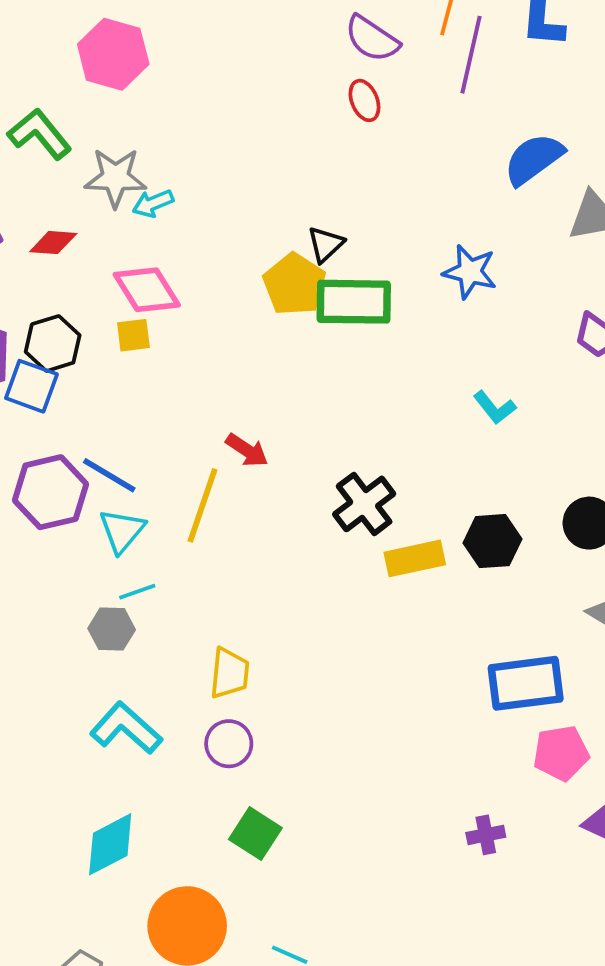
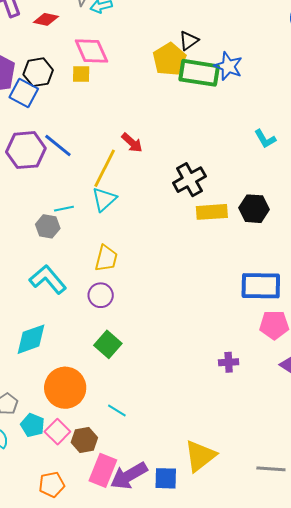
blue star: (470, 272) -> (228, 66), moved
cyan triangle: (122, 531) -> (104, 199), moved

